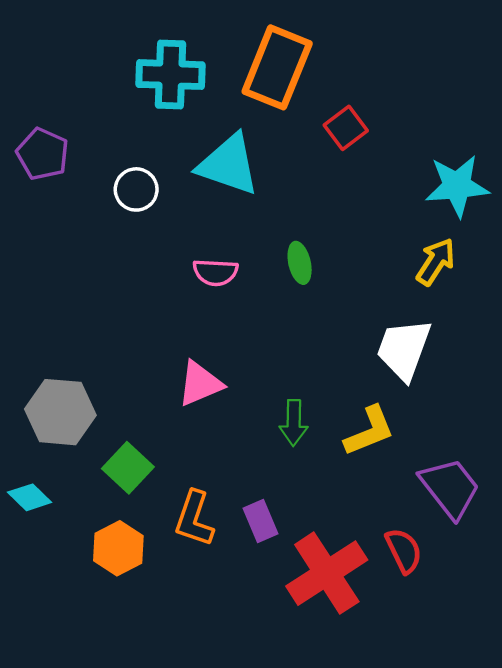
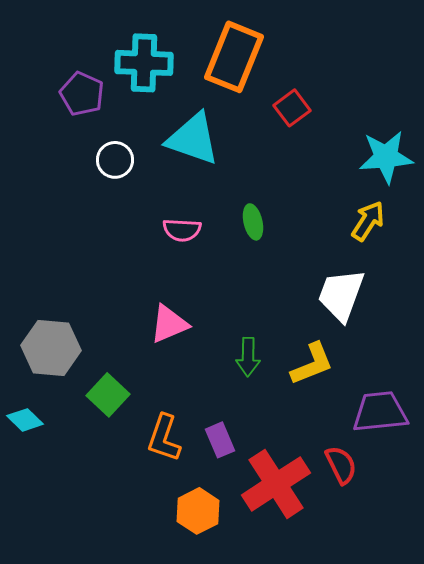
purple pentagon: (43, 154) -> (82, 94), moved
purple trapezoid: (450, 488) -> (380, 412), turned -58
orange hexagon: (118, 548) -> (198, 511), moved

